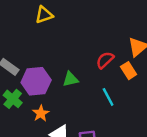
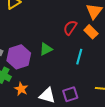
cyan line: (108, 97) -> (79, 57), turned 56
orange star: (41, 113) -> (21, 89), moved

